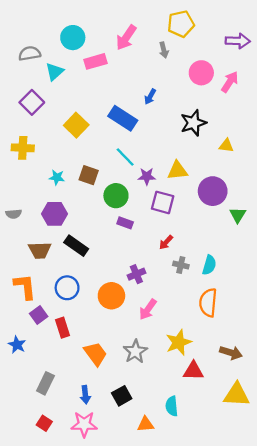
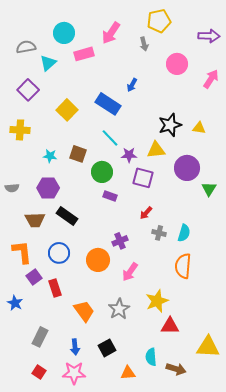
pink arrow: (230, 82) -> (211, 79), moved
black star: (193, 123) -> (170, 125), moved
brown arrow: (231, 353) -> (176, 369), moved

